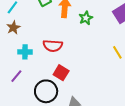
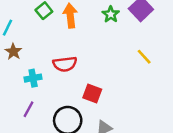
green star: (86, 18) -> (111, 14), moved
red square: (61, 73) -> (92, 93), moved

